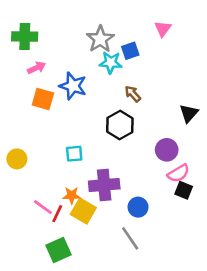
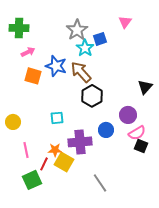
cyan star: (111, 63) -> (85, 48), turned 30
brown arrow: (133, 94) -> (81, 72), moved, size x1.6
pink line: (43, 207) -> (26, 150), moved, turned 42
blue circle: (138, 207) -> (106, 130), moved
green square: (59, 250) -> (32, 180), moved

